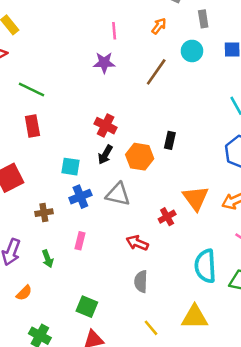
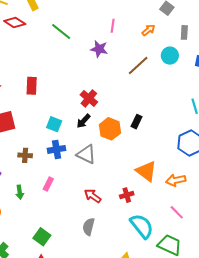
green line: (32, 90) -> (61, 31), moved
orange triangle: (196, 198) -> (146, 171), turned -30
red cross: (167, 217) -> (127, 195), moved
cyan semicircle: (205, 266) -> (142, 226), turned 132

